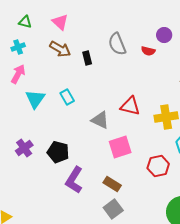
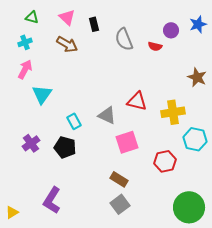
black rectangle: (87, 58) -> (94, 24), moved
cyan rectangle: (67, 97) -> (74, 121), moved
purple L-shape: (74, 180) -> (52, 200), moved

